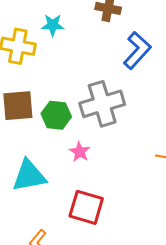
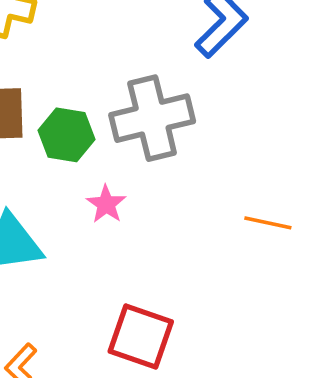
red square: (86, 207) -> (141, 336), moved

